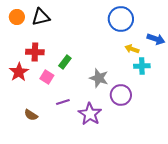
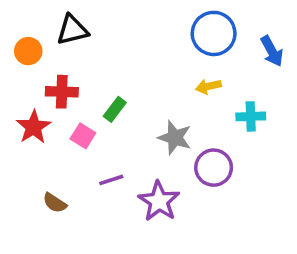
orange circle: (17, 17) -> (28, 51), moved
blue arrow: (156, 39) -> (272, 51), moved, turned 42
yellow arrow: (132, 49) -> (208, 86), moved, turned -32

